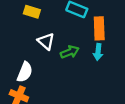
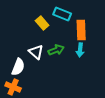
yellow rectangle: (32, 12) -> (42, 23), moved, turned 32
white triangle: (46, 41) -> (36, 52), moved

